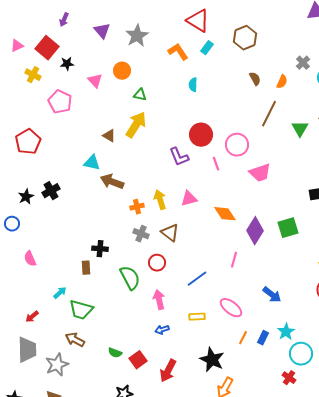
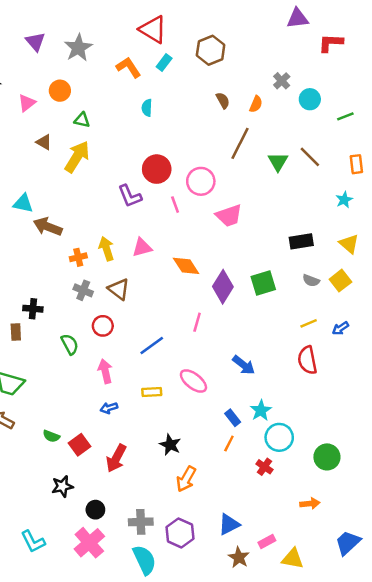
pink triangle: (95, 81) -> (27, 103), turned 35
brown triangle: (109, 136) -> (44, 142), moved
green semicircle: (130, 278) -> (70, 344), size x0.7
orange line: (243, 338) -> (229, 443), moved
blue rectangle: (263, 338) -> (233, 418), turned -64
black star: (212, 360) -> (170, 445), size x0.7

